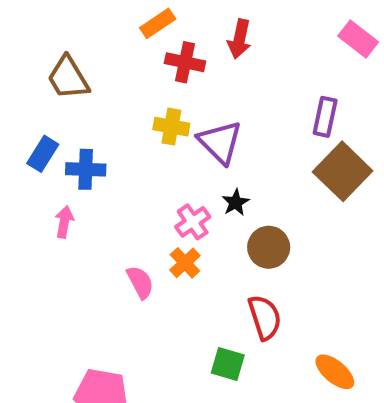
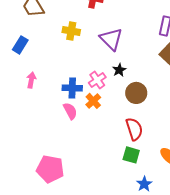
yellow cross: (171, 127) -> (71, 31), moved
blue cross: (86, 169) -> (72, 88), moved
green square: (228, 364) -> (131, 155), moved

